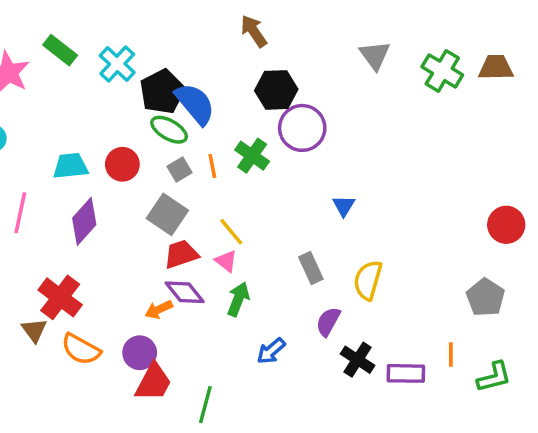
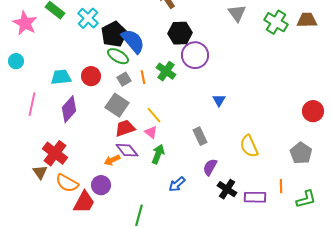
yellow semicircle: (368, 280) -> (249, 146), moved, turned -40
red trapezoid: (153, 382) -> (84, 202), moved

